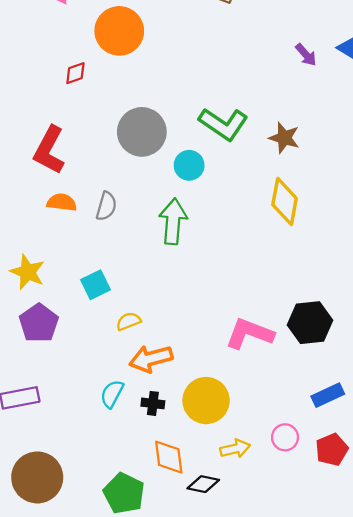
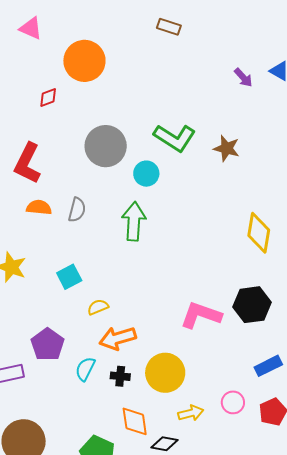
yellow diamond: (285, 201) -> (259, 233), moved
purple pentagon: (39, 323) -> (48, 345), moved

